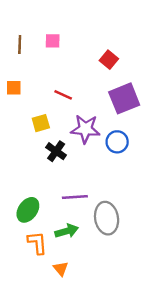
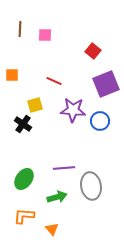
brown line: (20, 44) -> (20, 29), moved
black cross: (56, 151) -> (23, 124), moved
orange L-shape: (37, 243) -> (24, 216), moved, turned -80

